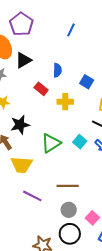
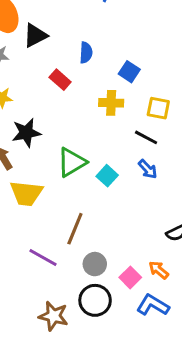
yellow cross: (65, 102) -> (111, 103), moved
cyan square: (80, 142) -> (107, 176), moved
brown line: (68, 186) -> (75, 229), moved, turned -70
purple line: (32, 196) -> (43, 257), moved

